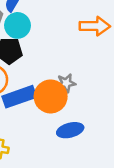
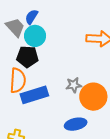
orange circle: (51, 96) -> (93, 97), moved

